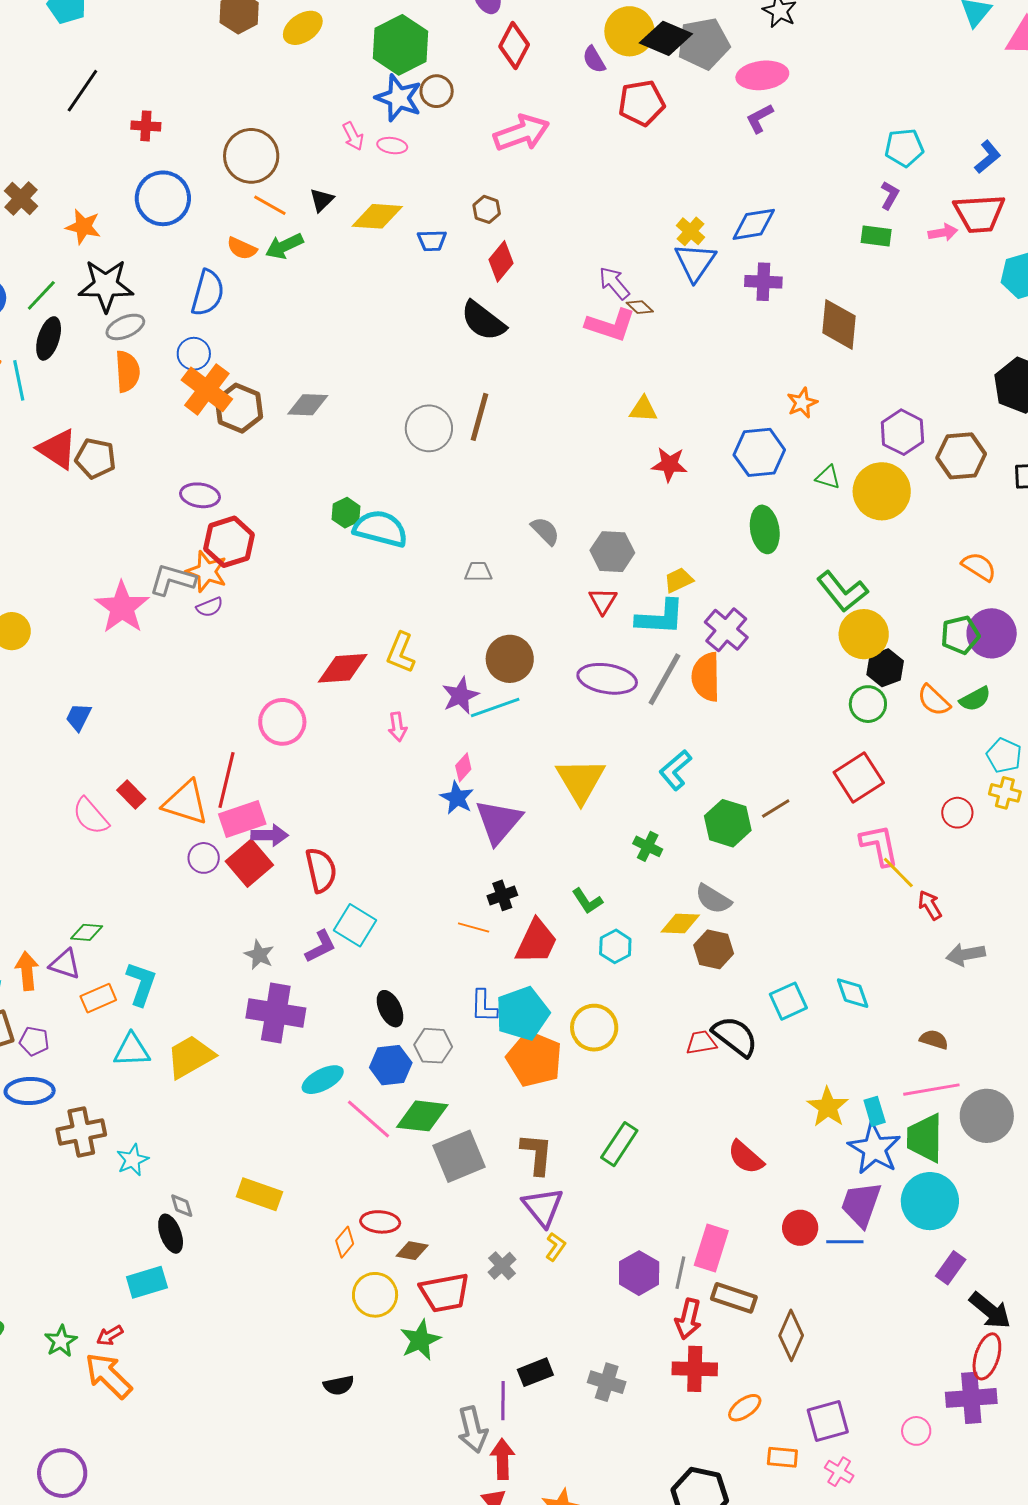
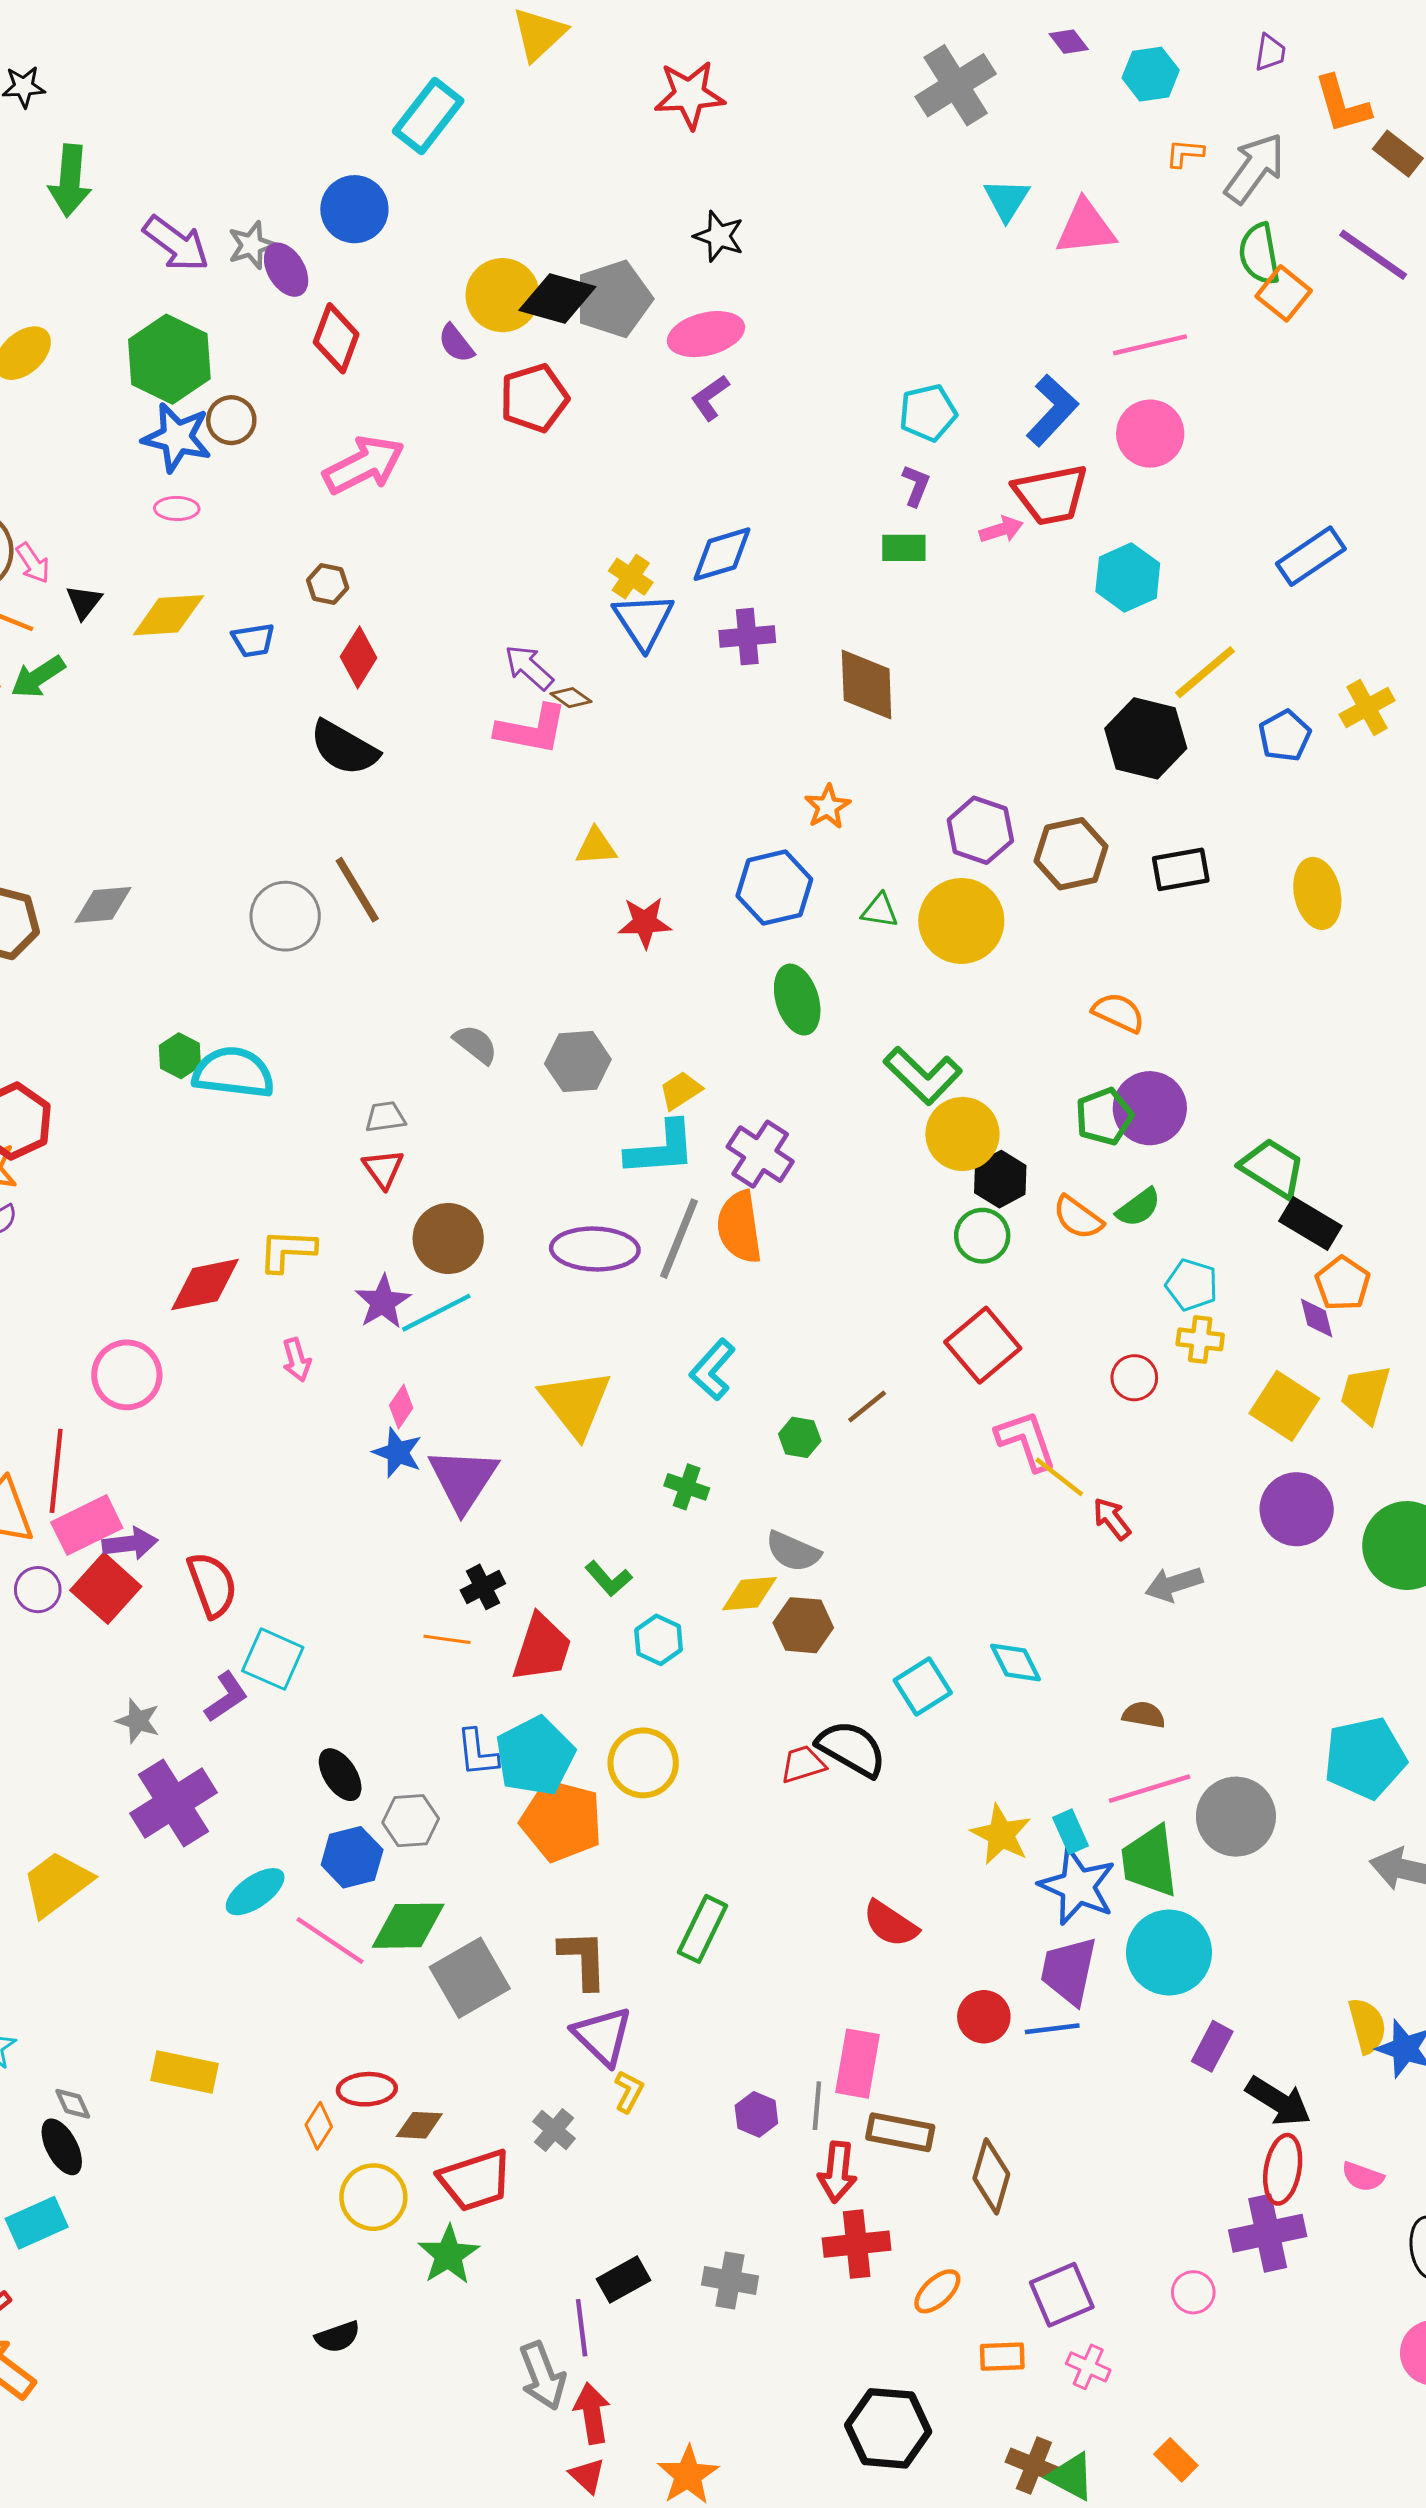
pink arrow: (353, 136) -> (33, 563), moved
blue L-shape: (988, 157) -> (1052, 410), size x1.4
brown line: (480, 417) -> (357, 890), turned -39
red triangle: (603, 601) -> (383, 1169), moved
yellow L-shape: (401, 653) -> (287, 1250), turned 78
green hexagon: (728, 823) -> (800, 1437), size x0.6
purple cross: (276, 1013) -> (173, 1803), turned -34
purple hexagon: (639, 1273) -> (756, 2114), size x0.7

